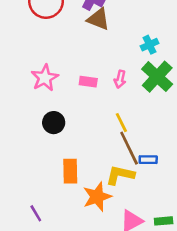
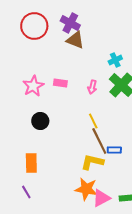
pink rectangle: (88, 82) -> (60, 83), moved
orange rectangle: (70, 171) -> (31, 163), moved
orange star: (97, 197) -> (86, 189), moved, turned 30

